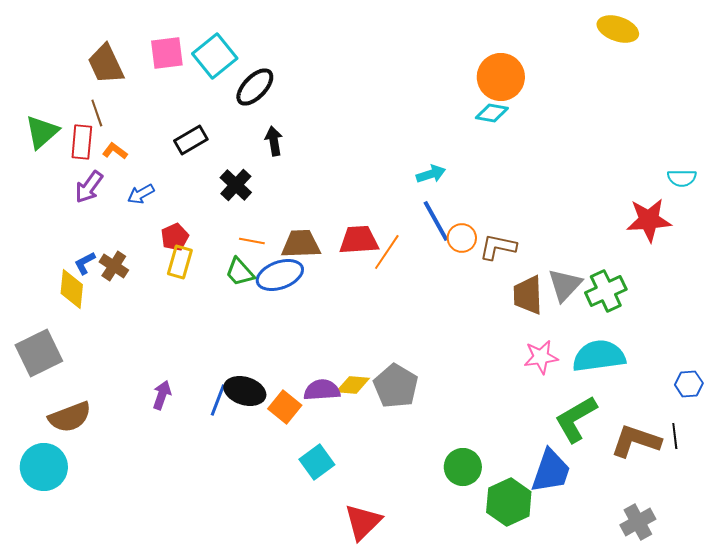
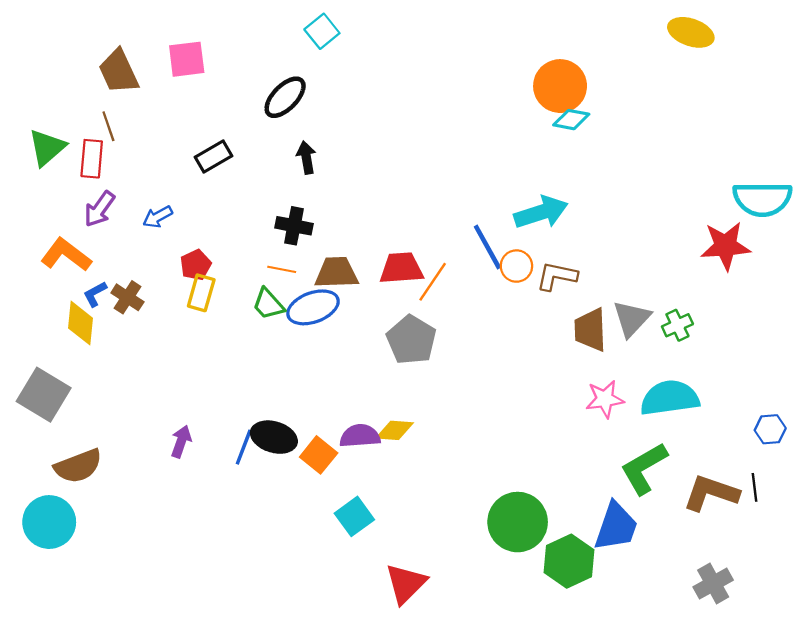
cyan square: (215, 56) -> (322, 31), moved, size x0.7
cyan diamond: (492, 113) -> (571, 120), moved
orange L-shape: (115, 151) -> (66, 255), moved, size x1.8
cyan arrow: (431, 174) -> (541, 212), moved, size x1.6
cyan semicircle: (682, 178) -> (762, 199), size x1.8
black cross: (236, 185) -> (294, 226), moved, turned -32
green cross: (606, 291) -> (677, 325), size x0.7
gray square: (39, 353) -> (44, 395), turned -33
gray pentagon: (396, 386) -> (411, 340), moved
green circle: (463, 467) -> (518, 522), size x1.4

